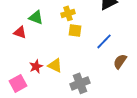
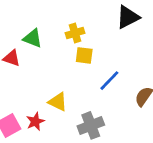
blue line: (104, 41) -> (109, 81), moved
red star: (36, 66) -> (35, 121), moved

